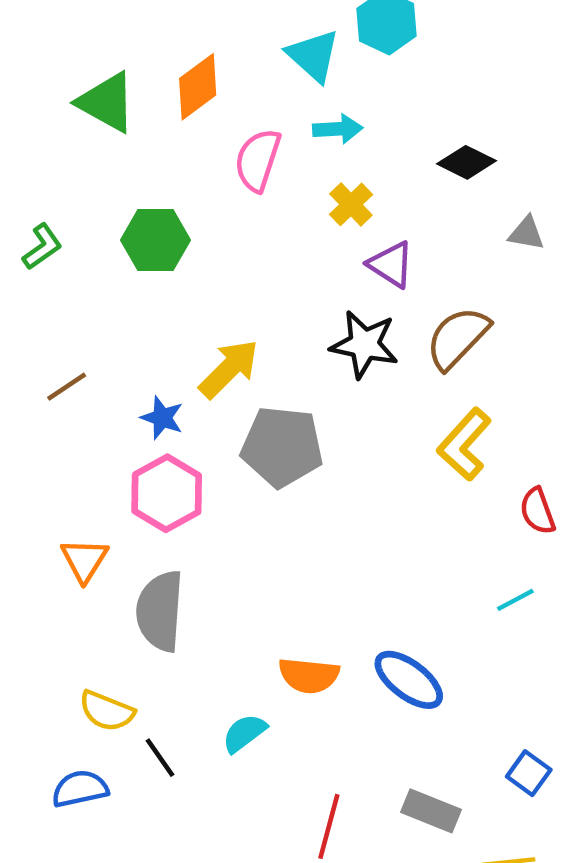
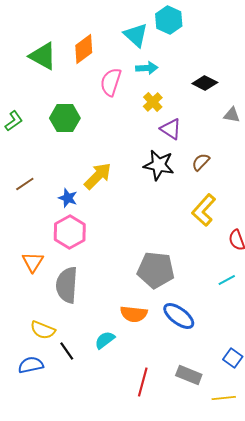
brown semicircle: (458, 338) -> (201, 162), size x0.6
gray pentagon: (282, 447) -> (156, 270), moved

